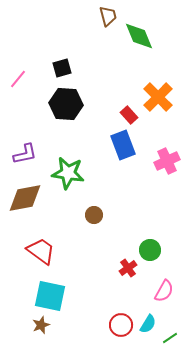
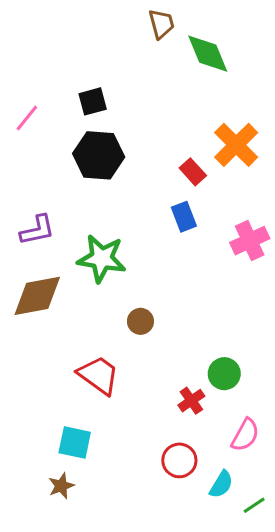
blue rectangle: (123, 145) -> (184, 217), size x0.7
red trapezoid: (41, 251) -> (99, 375), moved
cyan square: (50, 296) -> (75, 442), size x0.7
red circle: (121, 325) -> (179, 460), moved

